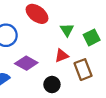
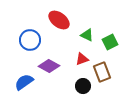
green triangle: (67, 30) -> (87, 35), turned -32
black circle: (52, 85) -> (83, 86), moved

